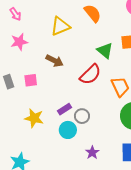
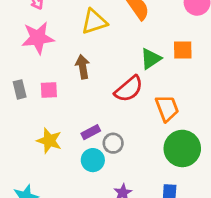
pink star: (19, 42) -> (38, 38), size x1.4
green triangle: (105, 51) -> (151, 59), turned 42
brown arrow: (54, 61) -> (83, 67), turned -132

